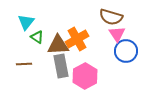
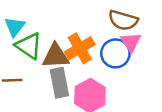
green triangle: (37, 37) -> (29, 46), size x1.6
blue circle: (126, 51) -> (115, 53), moved

